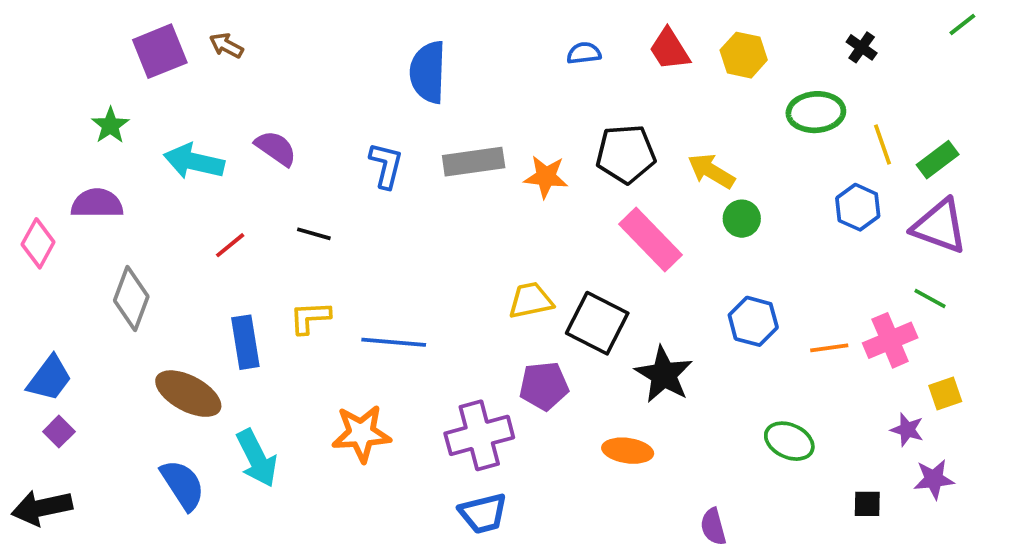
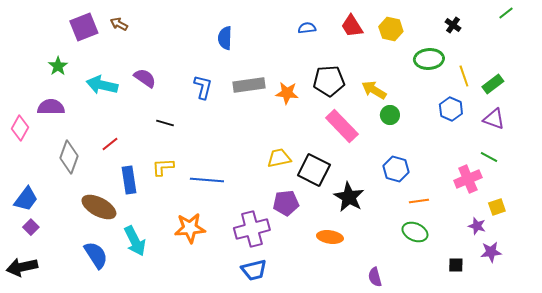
blue semicircle: (428, 72) -> (225, 38), size x0.7
purple triangle: (940, 226) -> (494, 119), size x0.7
red line: (230, 245) -> (110, 144), moved
orange line: (829, 348) -> (419, 201), moved

